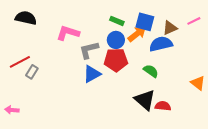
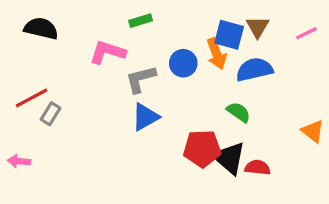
green rectangle: (117, 21) -> (141, 21), moved, turned -40
brown triangle: (170, 28) -> (258, 27), moved, turned -35
orange arrow: (137, 34) -> (216, 54), turned 108
red pentagon: (116, 60) -> (202, 149), moved
pink arrow: (12, 110) -> (19, 161), moved

